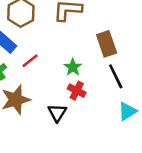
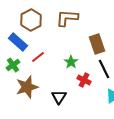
red cross: (77, 91) -> (84, 80), moved

